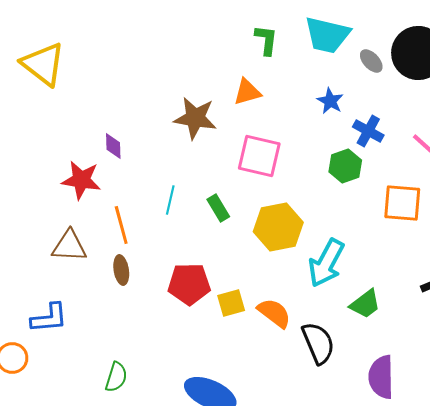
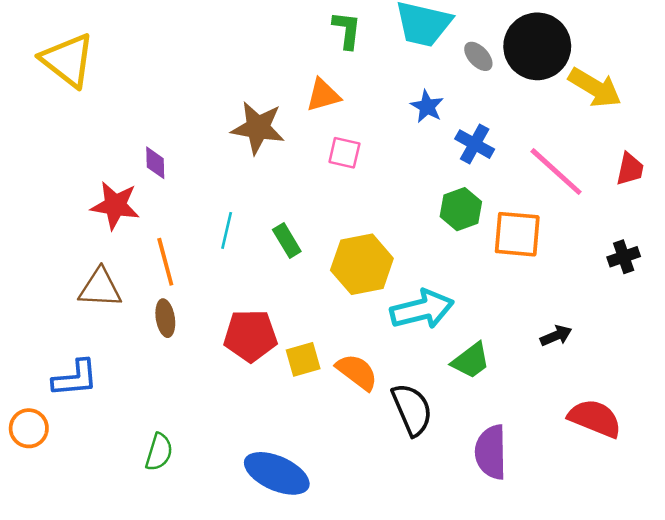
pink square: (259, 156) -> (344, 153), moved, size x0.6
green hexagon: (345, 166) -> (461, 209), moved
cyan arrow: (326, 263) -> (422, 309), turned -132

